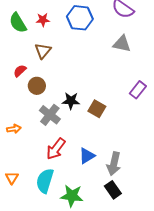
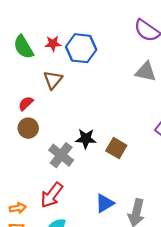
blue hexagon: (80, 18) -> (81, 48), moved
brown circle: (37, 86) -> (28, 128), moved
orange arrow: (14, 129) -> (18, 208), moved
red arrow: (56, 149) -> (52, 195), moved

